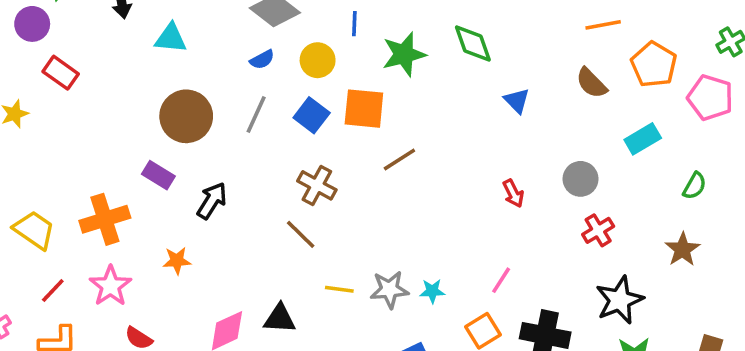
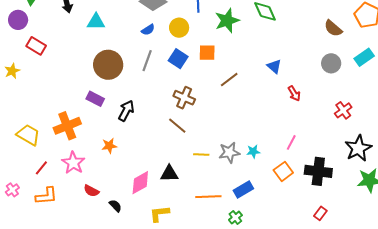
blue triangle: (517, 101) -> (274, 66), moved
orange square: (364, 109) -> (207, 53), size x0.7
gray circle: (581, 179) -> (331, 63), moved

